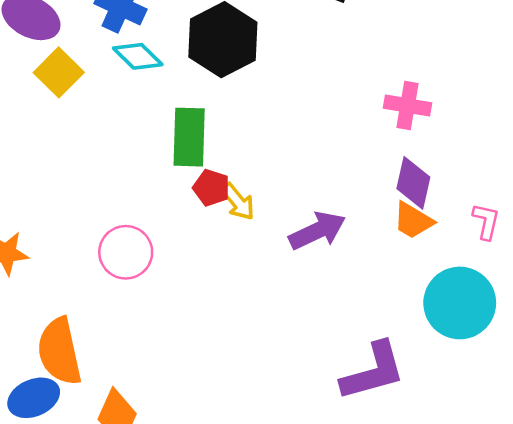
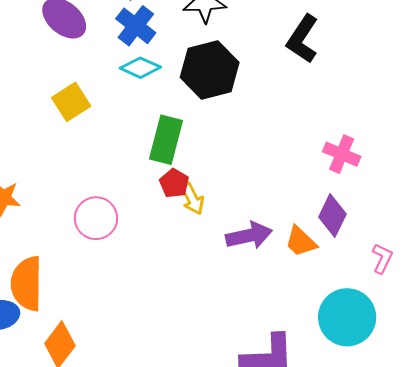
cyan diamond: (138, 56) -> (140, 68), turned -33
yellow square: (59, 72) -> (71, 102), moved
orange trapezoid: (413, 221) -> (301, 241), moved

